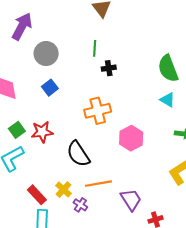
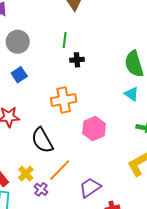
orange line: (98, 184) -> (60, 170), turned -40
purple trapezoid: (131, 200) -> (90, 188), turned -95

